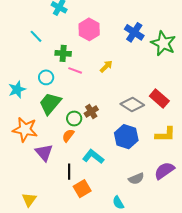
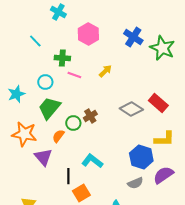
orange semicircle: (68, 136) -> (58, 136), moved
blue hexagon: (126, 137) -> (141, 157), moved

